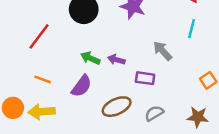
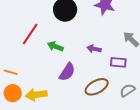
green arrow: (90, 58) -> (55, 46), moved
orange line: (43, 79) -> (11, 72), moved

